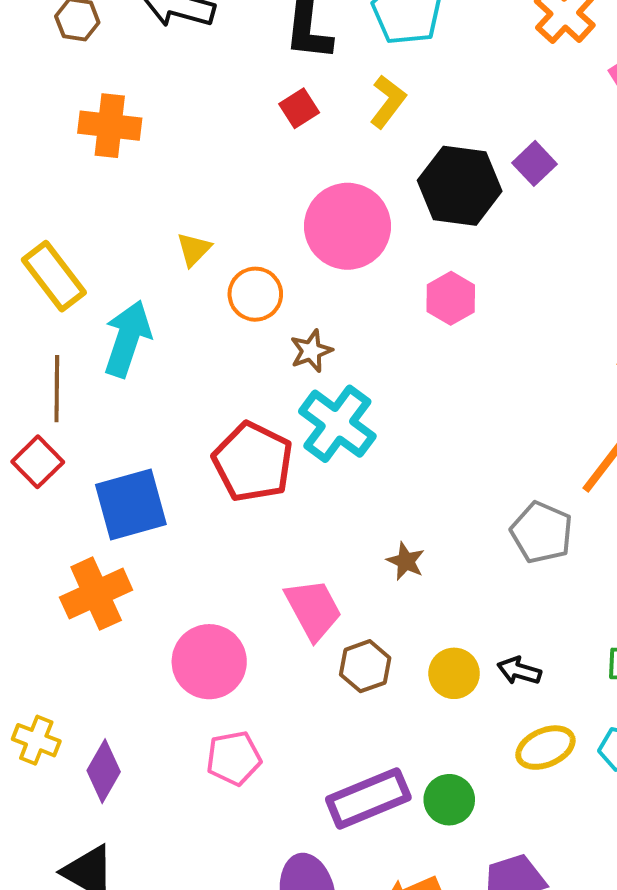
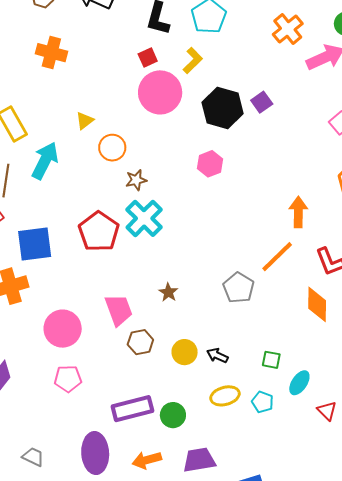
pink circle: (348, 226) -> (160, 92), moved

